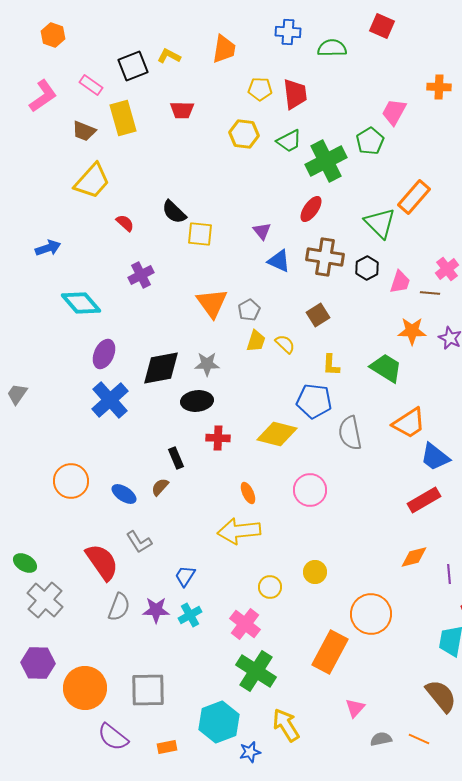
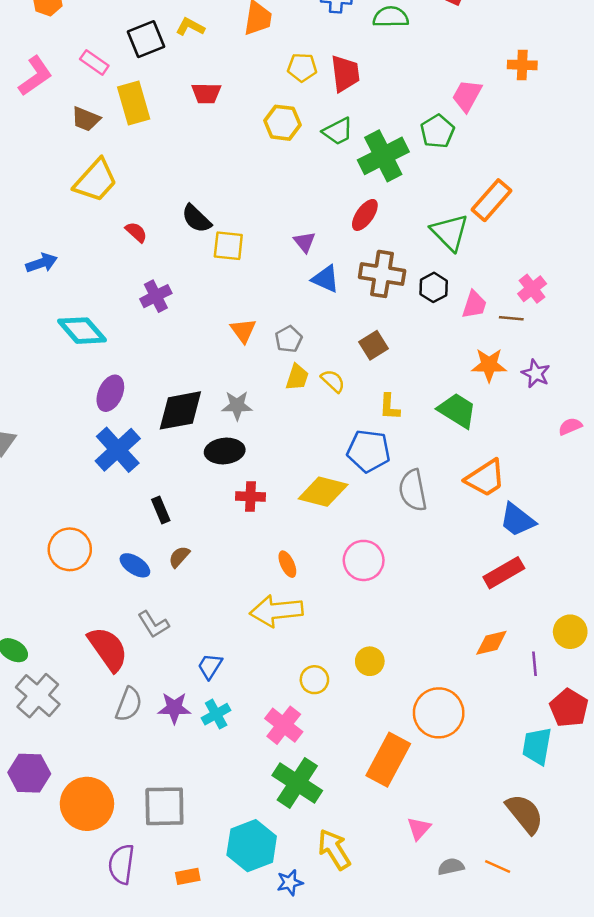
orange triangle: (212, 303) -> (243, 331), size x0.7
black rectangle: (176, 458) -> (161, 510), moved
purple semicircle: (113, 737) -> (121, 864), turned 60

